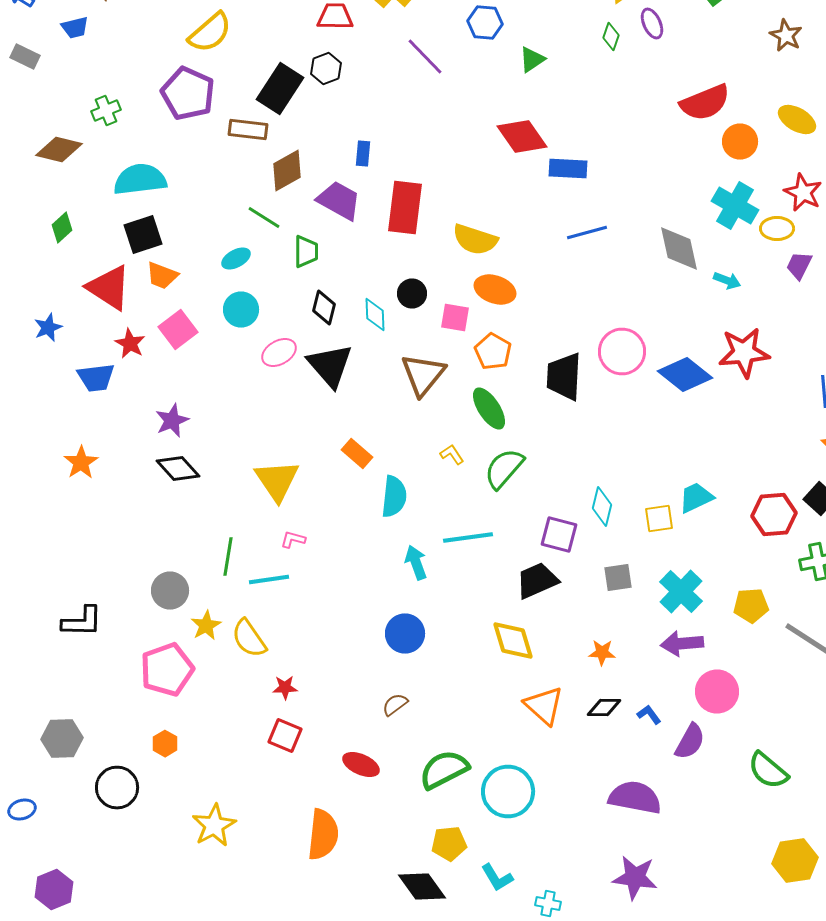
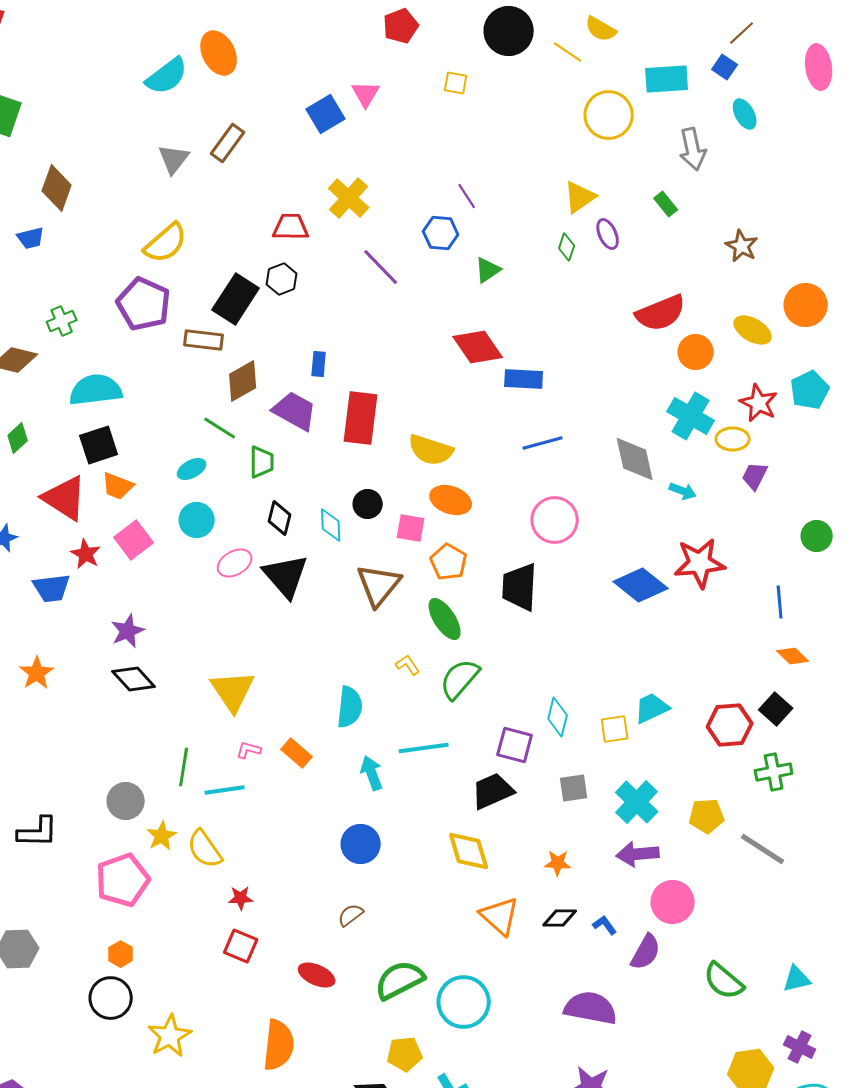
pink circle: (622, 352) -> (555, 520), moved
orange rectangle: (357, 454) -> (297, 753), moved
black circle: (117, 788) -> (111, 998), moved

